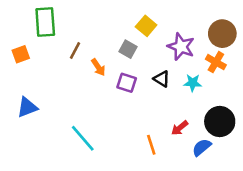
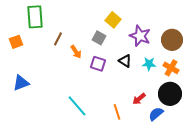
brown circle: (222, 34) -> (172, 40), moved
orange cross: (216, 62) -> (171, 68), moved
cyan line: (83, 138) -> (77, 106), moved

